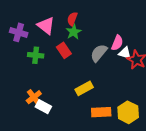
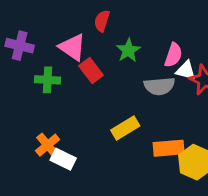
pink triangle: (46, 26) -> (72, 47), moved
green star: (74, 32) -> (128, 50), moved
gray semicircle: (99, 53) -> (159, 86), moved, turned -132
orange rectangle: (101, 112) -> (169, 148), moved

